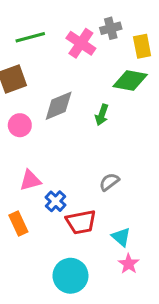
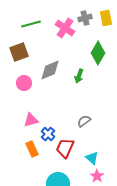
yellow rectangle: (142, 46) -> (106, 18), moved
green diamond: (130, 80) -> (98, 53), turned -70
red trapezoid: (81, 222) -> (65, 148), turned 125
orange rectangle: (18, 224) -> (32, 149), moved

